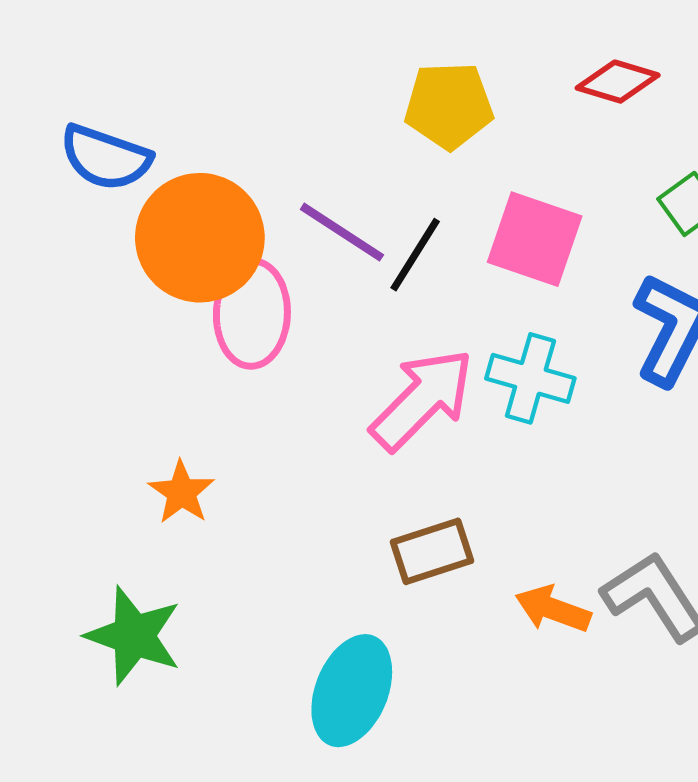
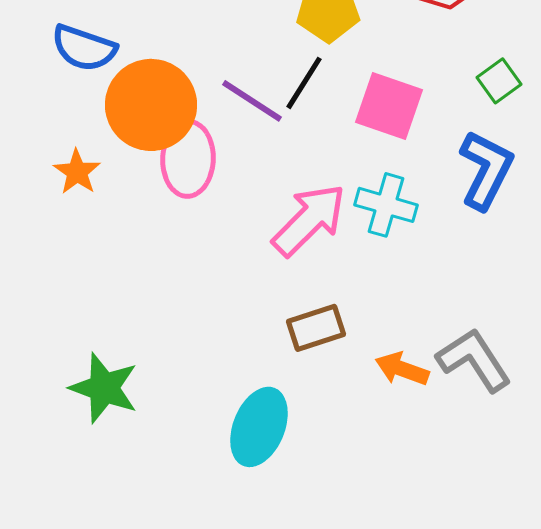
black line: (415, 255) -> (304, 83), moved
orange star: (182, 492) -> (77, 172), moved

